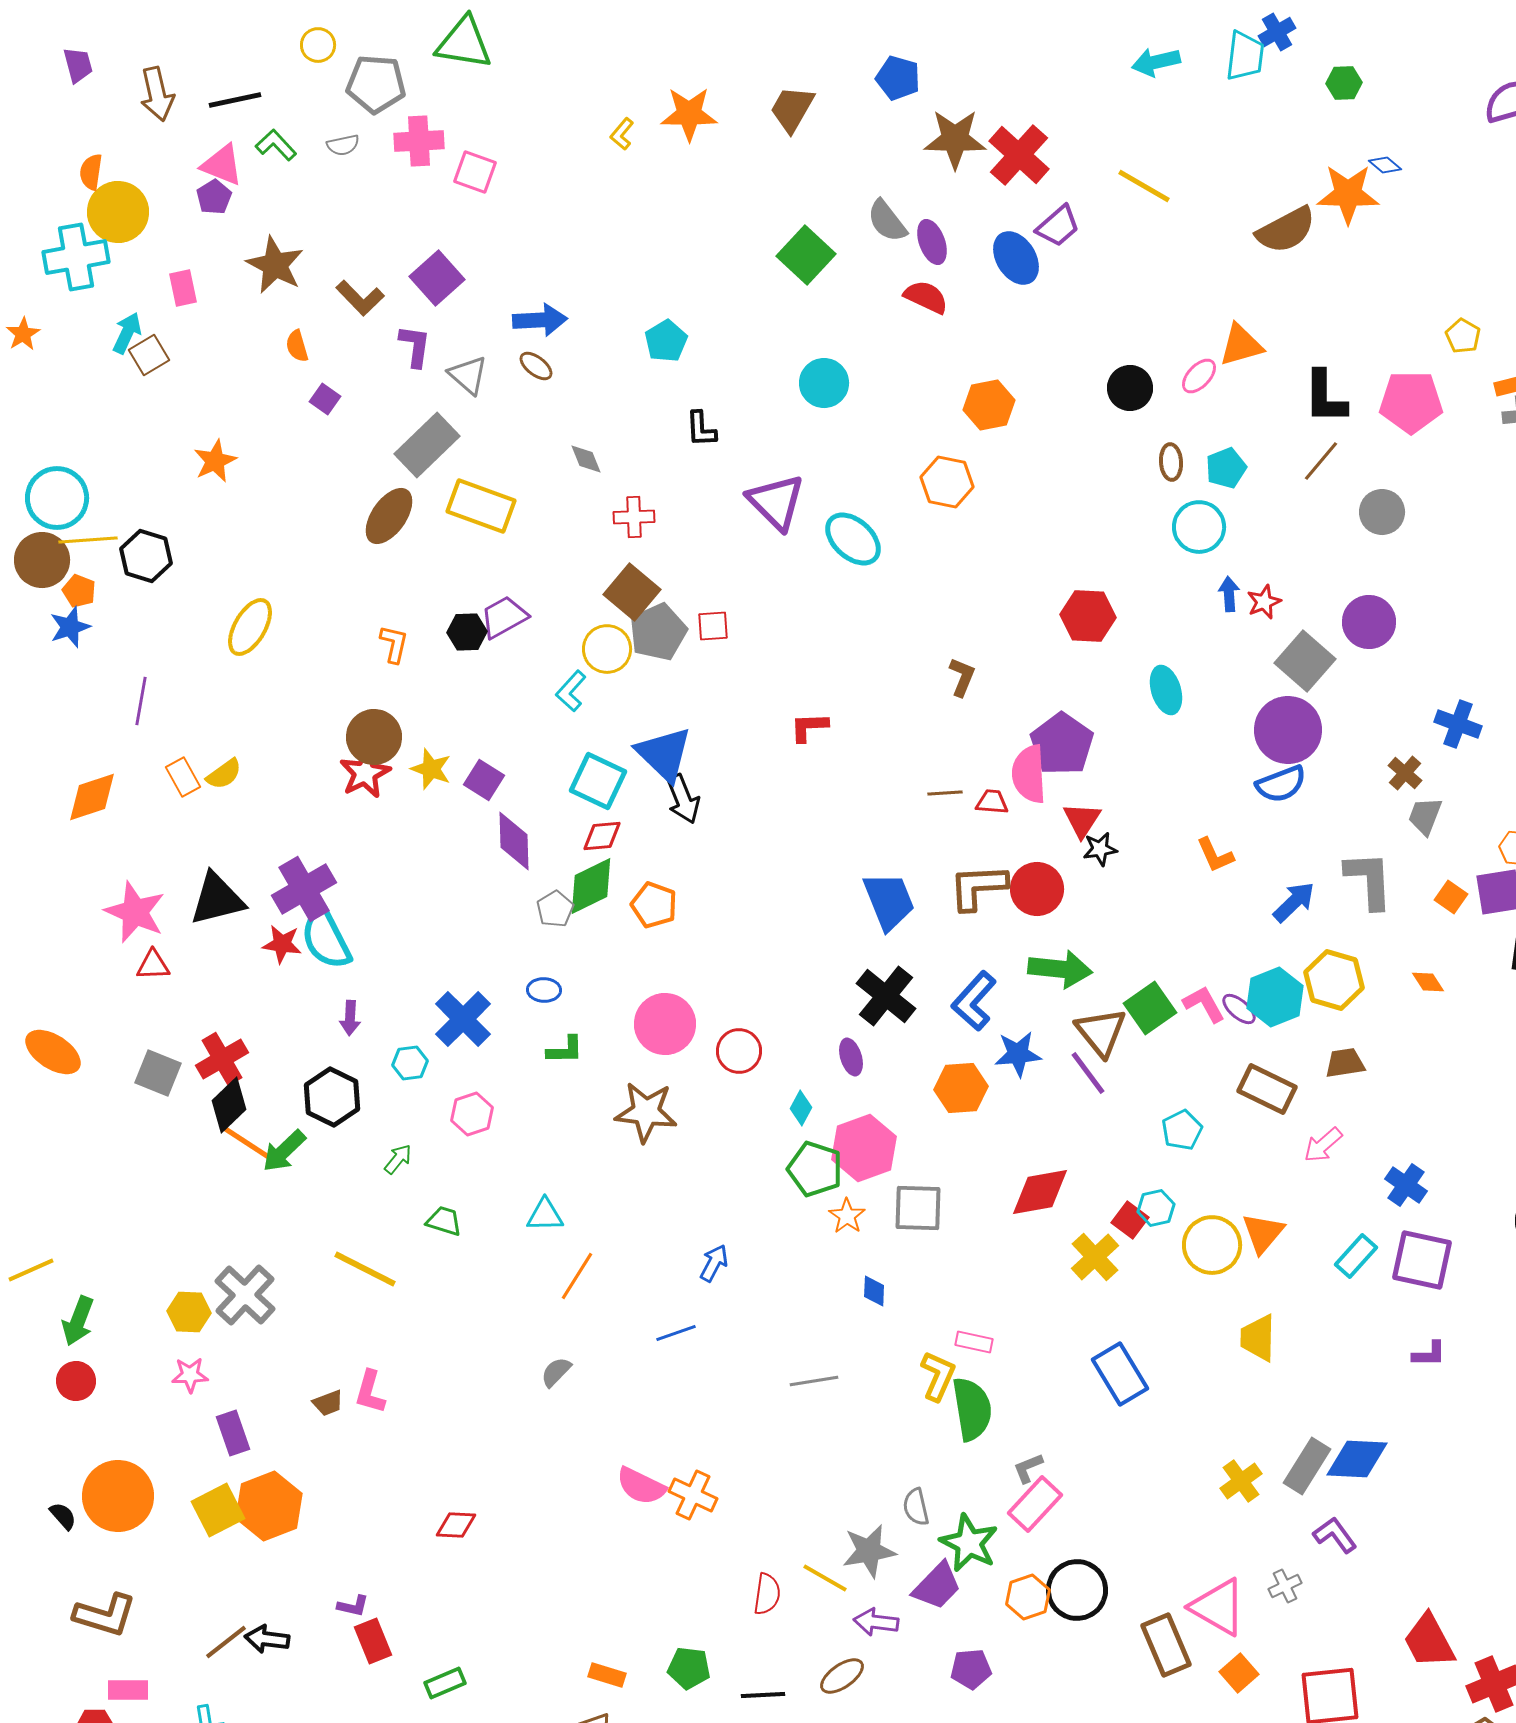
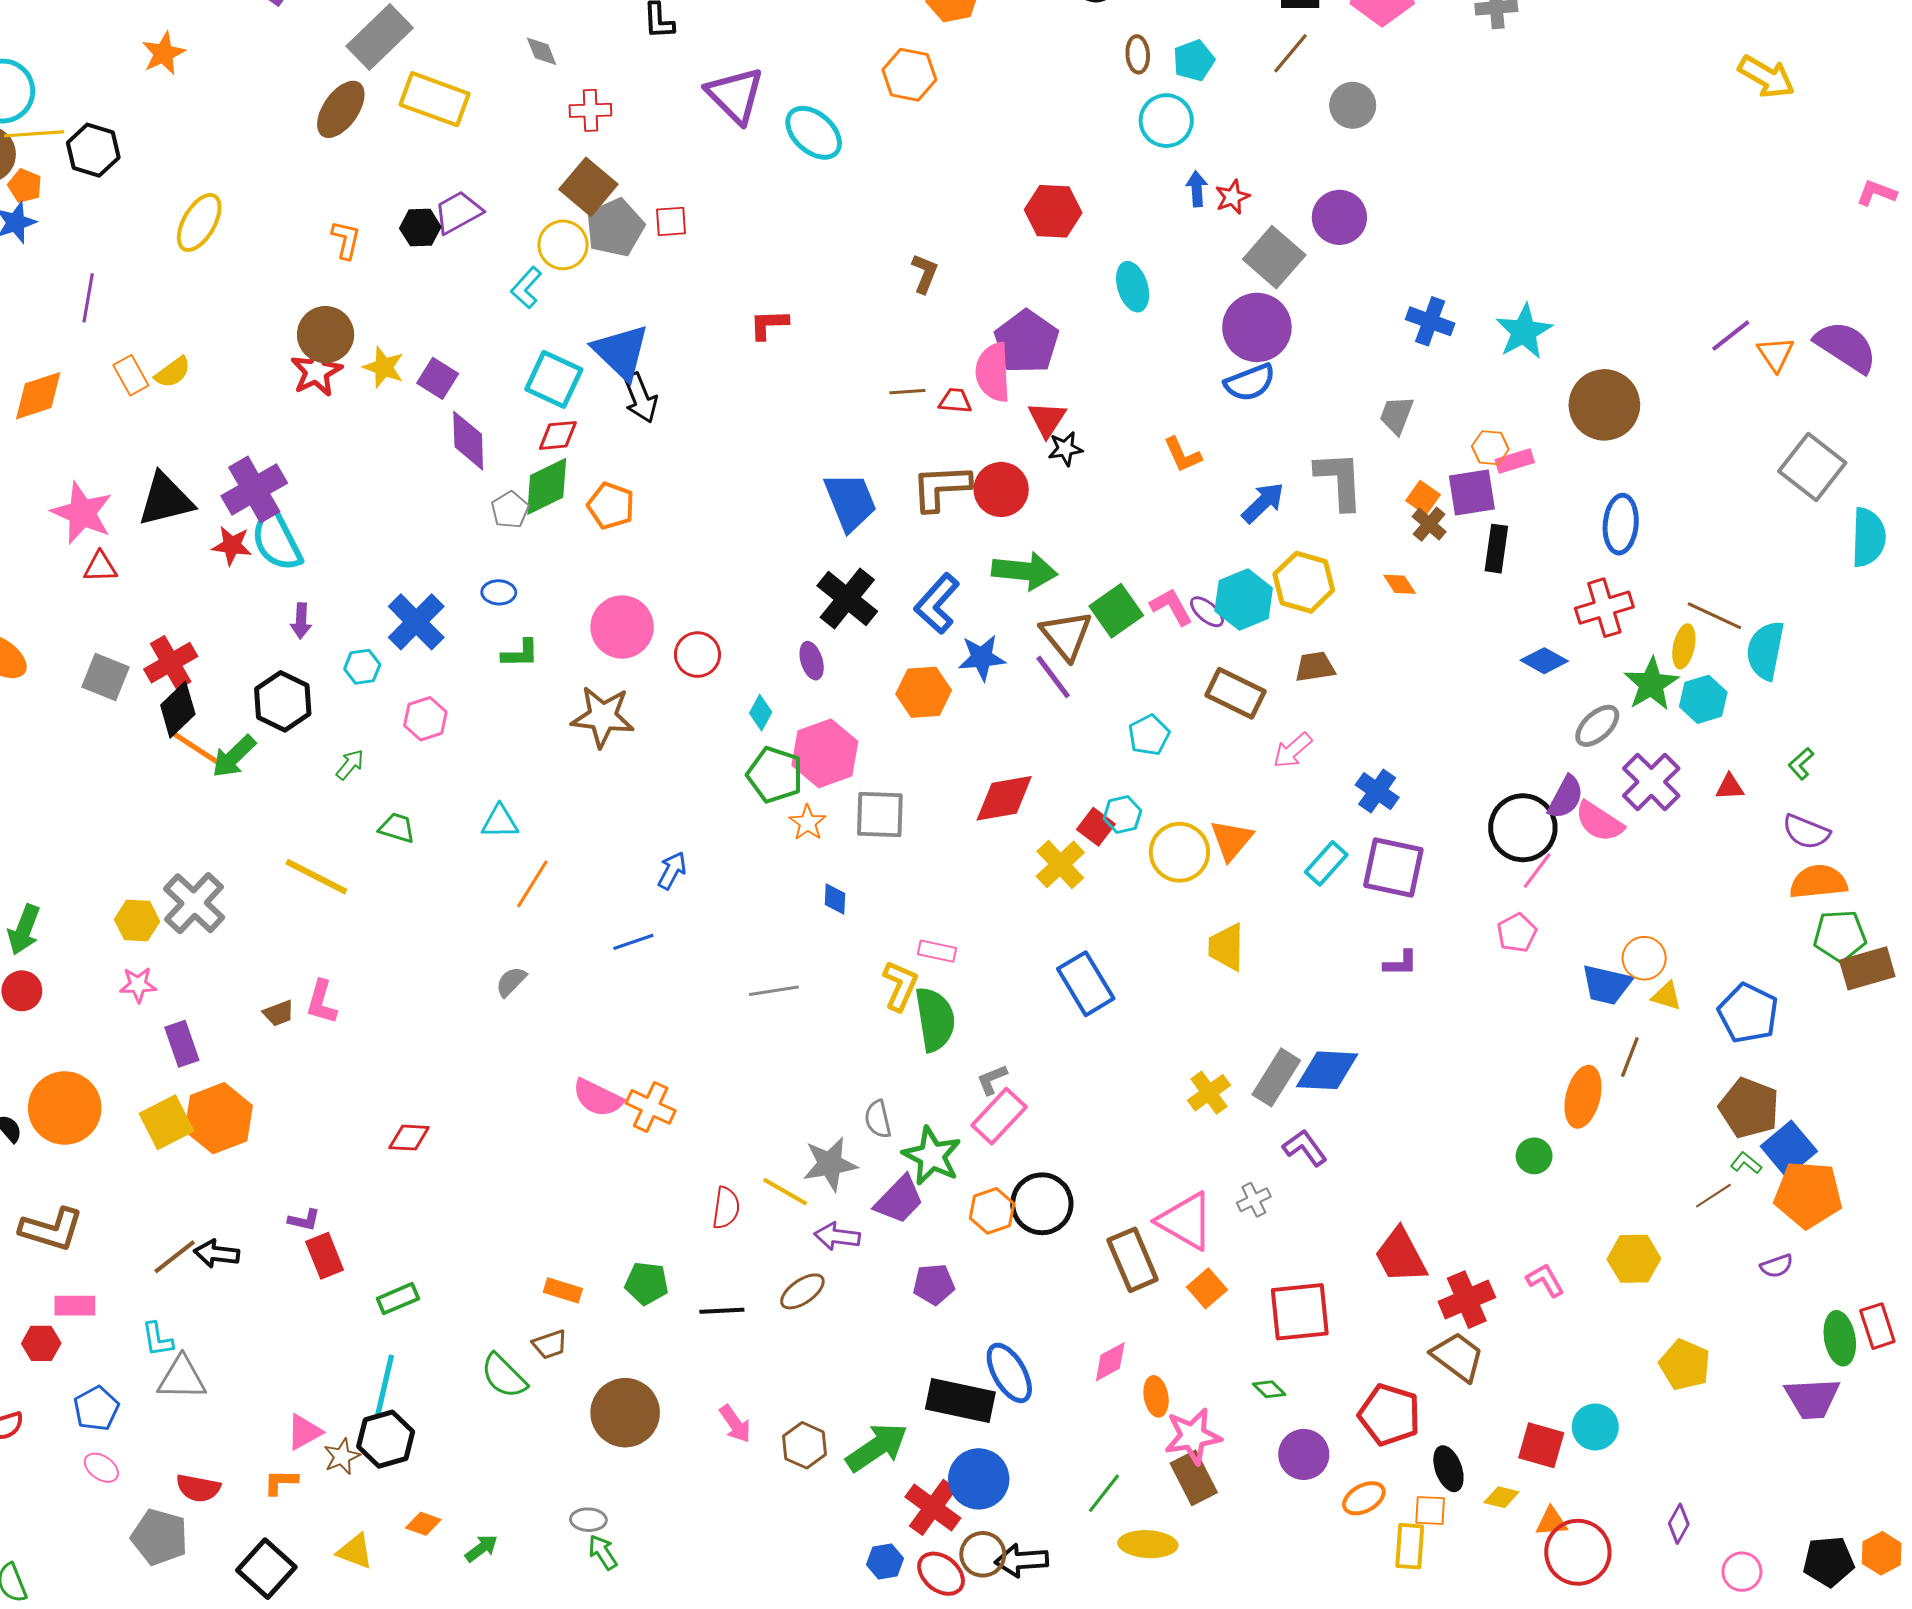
brown cross: (1405, 773) -> (1429, 524), moved

